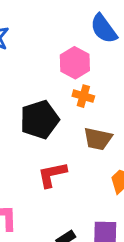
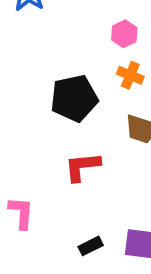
pink hexagon: (75, 63) -> (124, 34), size x0.7

